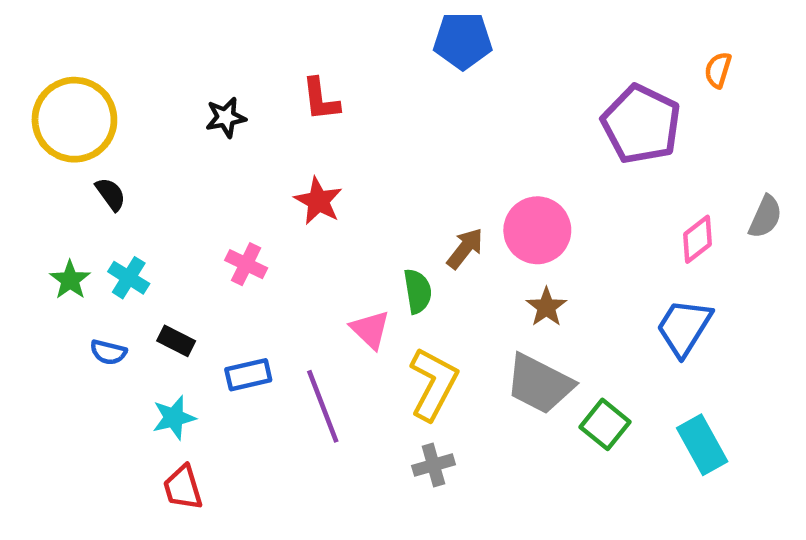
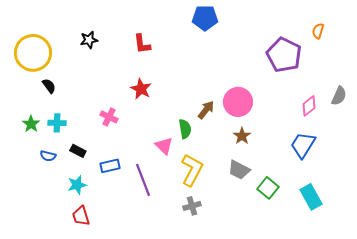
black star: (226, 117) -> (89, 40), moved
cyan cross: (129, 278) -> (57, 123), turned -30
gray trapezoid: (540, 384) -> (239, 170), size x0.7

